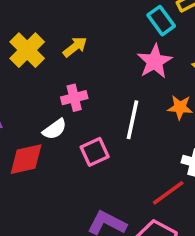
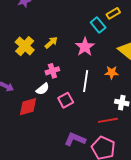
pink star: (155, 61) -> (85, 47), moved
red line: (168, 193) -> (108, 120), turned 30

